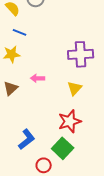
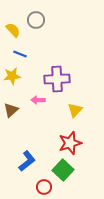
purple cross: (81, 54) -> (57, 79), moved

